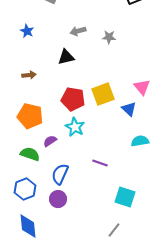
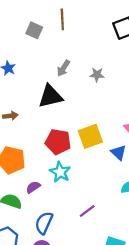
gray arrow: (78, 31) -> (63, 68), turned -42
black triangle: (66, 57) -> (50, 96), size x1.4
purple line: (100, 163) -> (87, 211), turned -56

